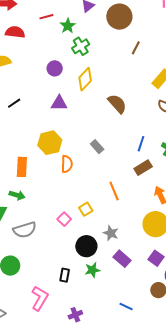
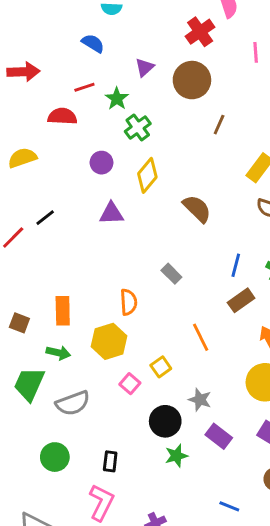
red semicircle: (15, 32) -> (62, 116), moved
yellow hexagon: (50, 143) -> (109, 341), moved
black rectangle: (65, 275) -> (110, 461), moved

